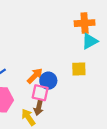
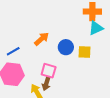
orange arrow: (35, 76) -> (42, 39), moved
blue circle: (48, 81) -> (66, 47), moved

